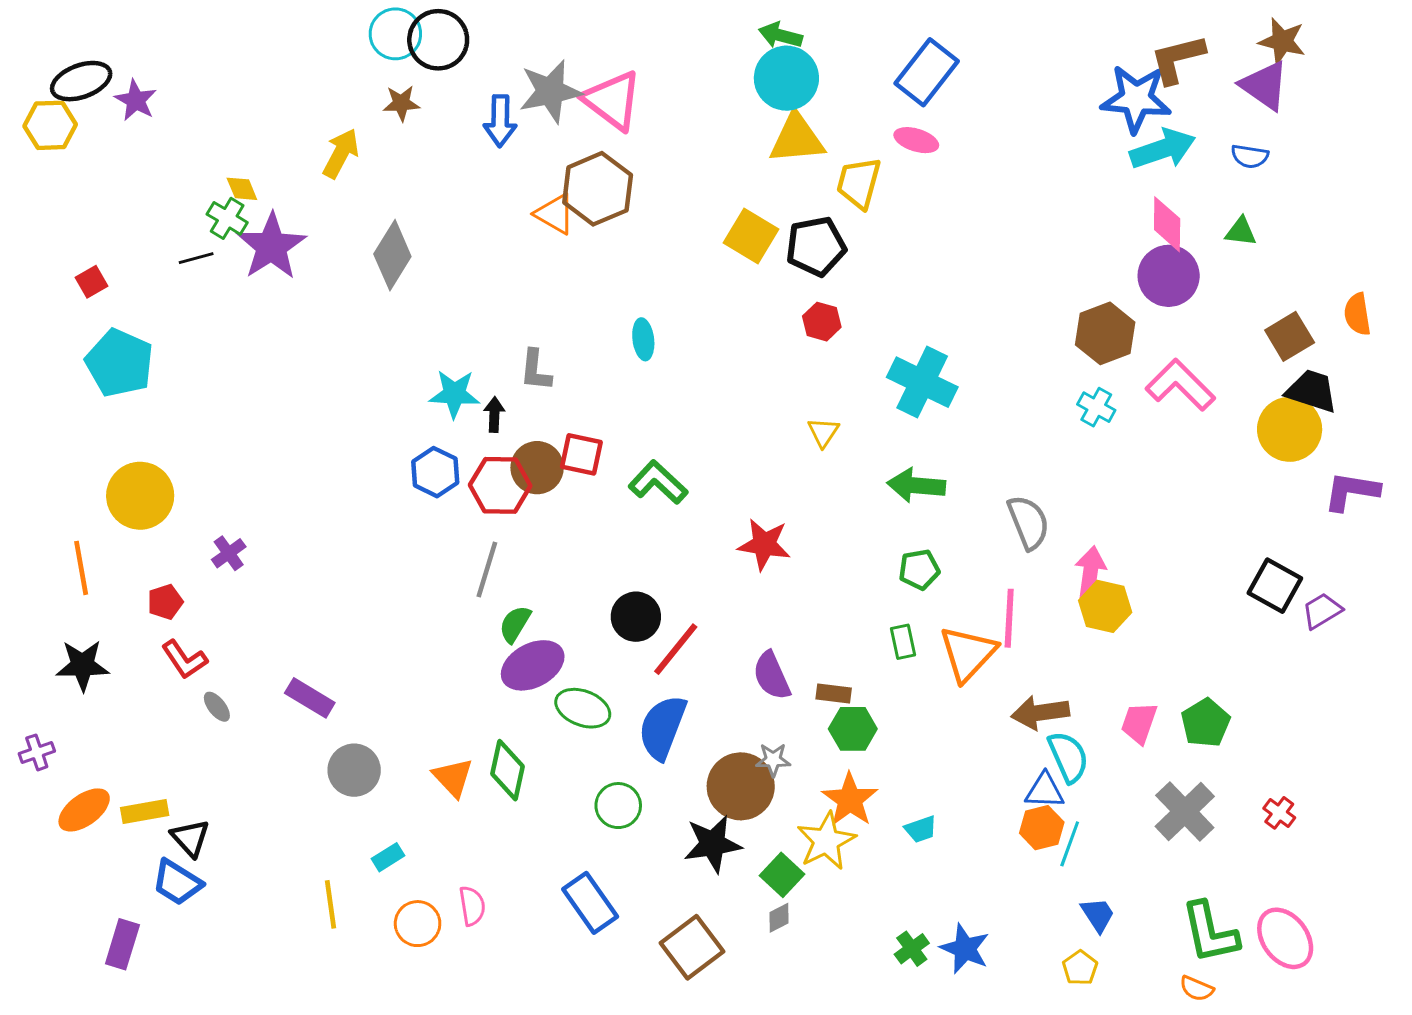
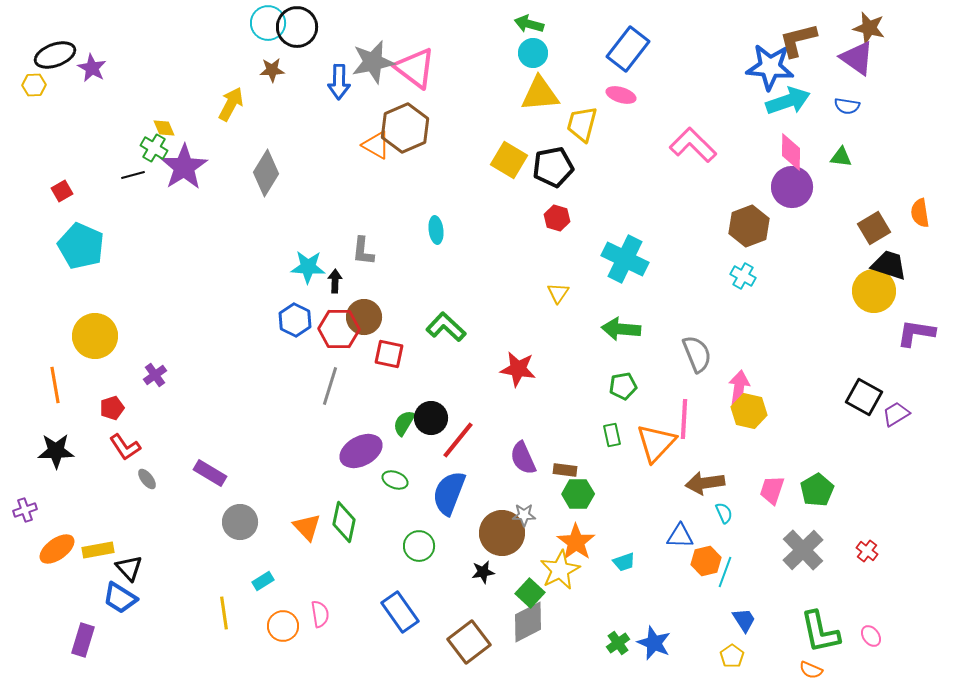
cyan circle: (786, 78) -> (533, 53), size x0.7
yellow hexagon: (50, 125) -> (34, 85), size x0.7
pink L-shape: (1180, 385) -> (693, 145), moved
red square: (581, 454) -> (389, 354), moved
green semicircle: (515, 624) -> (404, 423), moved
green ellipse: (583, 708) -> (395, 480), size x0.7
cyan semicircle: (1068, 757) -> (724, 513), size x0.6
blue triangle: (1045, 791) -> (680, 536), moved
black star: (713, 844) -> (483, 572), size x0.6
gray diamond: (779, 918) -> (528, 622), size x2.0
pink ellipse: (1285, 938) -> (871, 636), size x0.5

